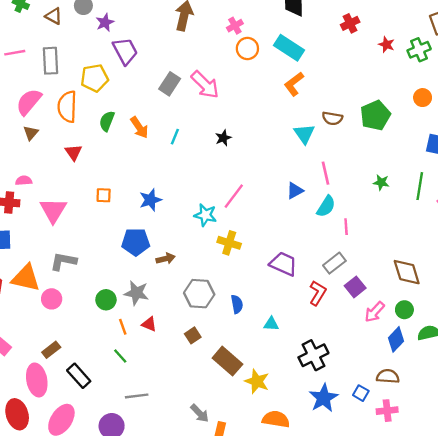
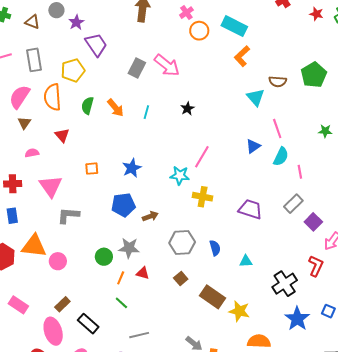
pink semicircle: (24, 181) -> (32, 153), moved
gray L-shape: (63, 261) -> (68, 215), moved
red L-shape: (318, 293) -> (316, 266), moved
orange line: (123, 327) -> (121, 278), turned 48

